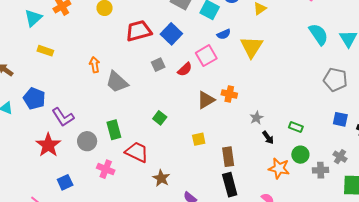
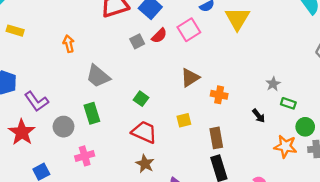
red semicircle: (185, 69) -> (159, 36), moved
gray trapezoid: (117, 82) -> (98, 76), moved
orange cross: (229, 94) -> (219, 95), moved
gray star: (256, 118) -> (273, 84), moved
red trapezoid: (137, 152) -> (144, 132), moved
green circle: (300, 155) -> (305, 127), moved
orange star: (279, 168) -> (285, 146), moved
pink cross: (106, 169) -> (85, 156), turned -36

